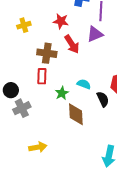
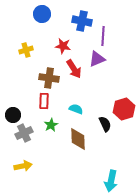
cyan semicircle: (84, 84) -> (76, 109), moved
green star: (62, 93) -> (51, 125), moved
yellow arrow: (38, 147) -> (23, 166), moved

